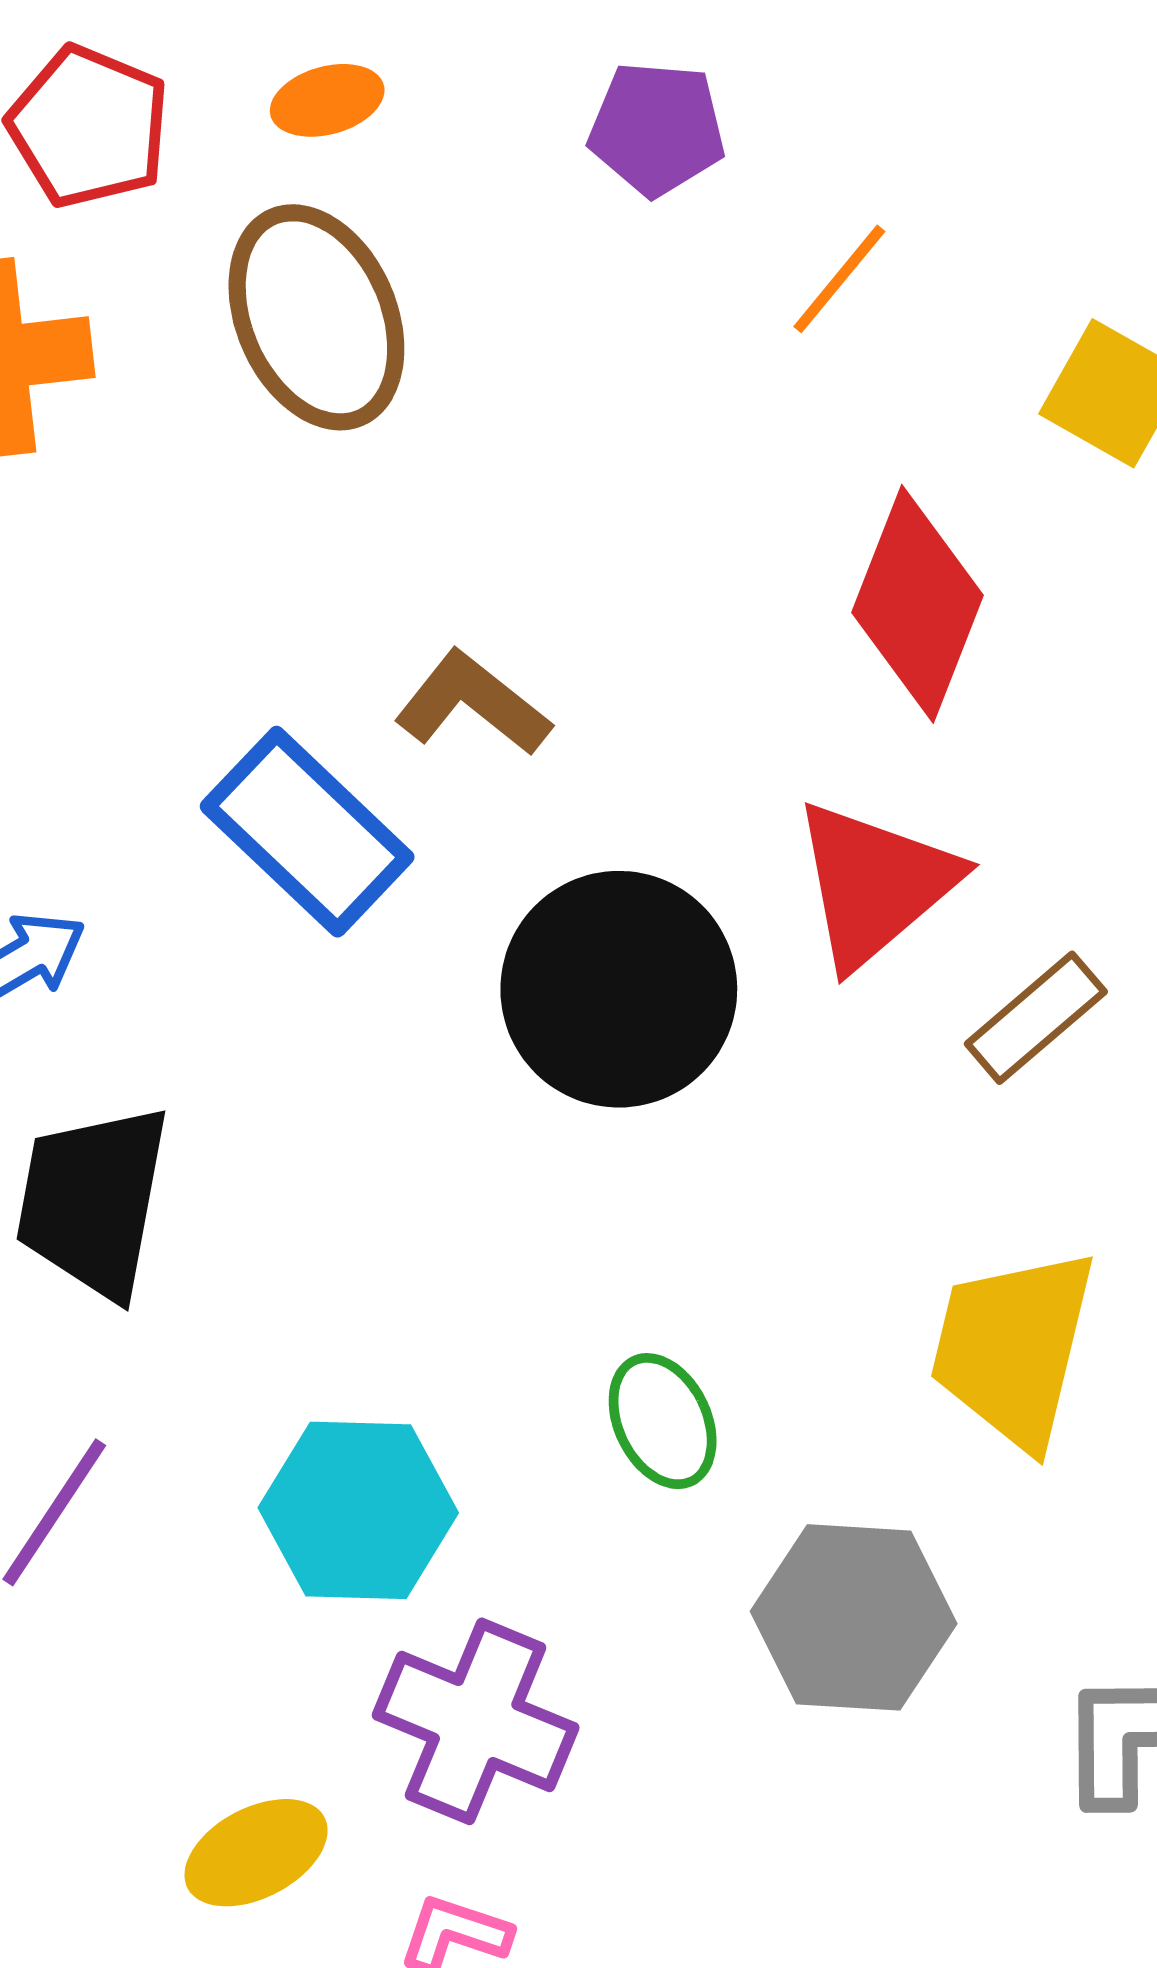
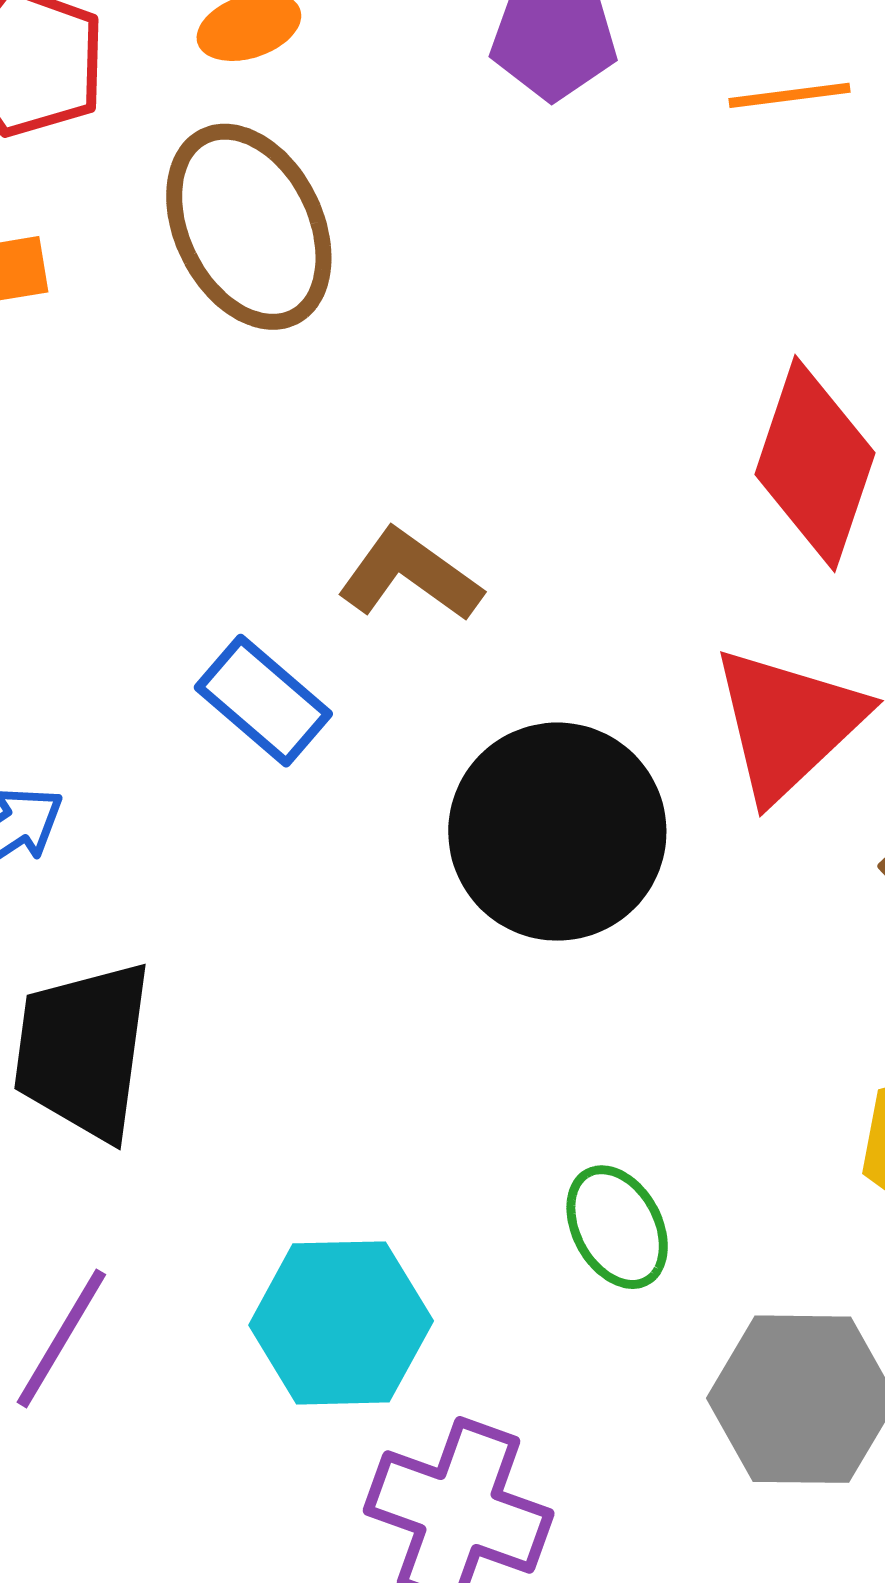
orange line: (839, 279) -> (790, 95), moved, turned 46
blue rectangle: (307, 832) -> (263, 701), size x0.7

